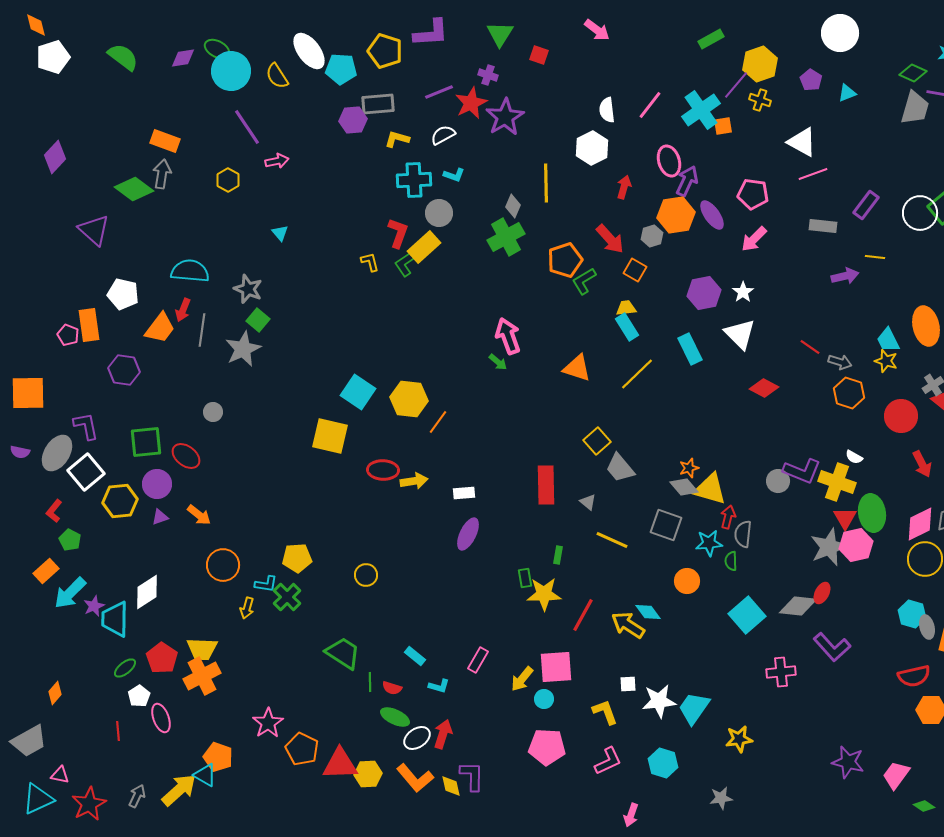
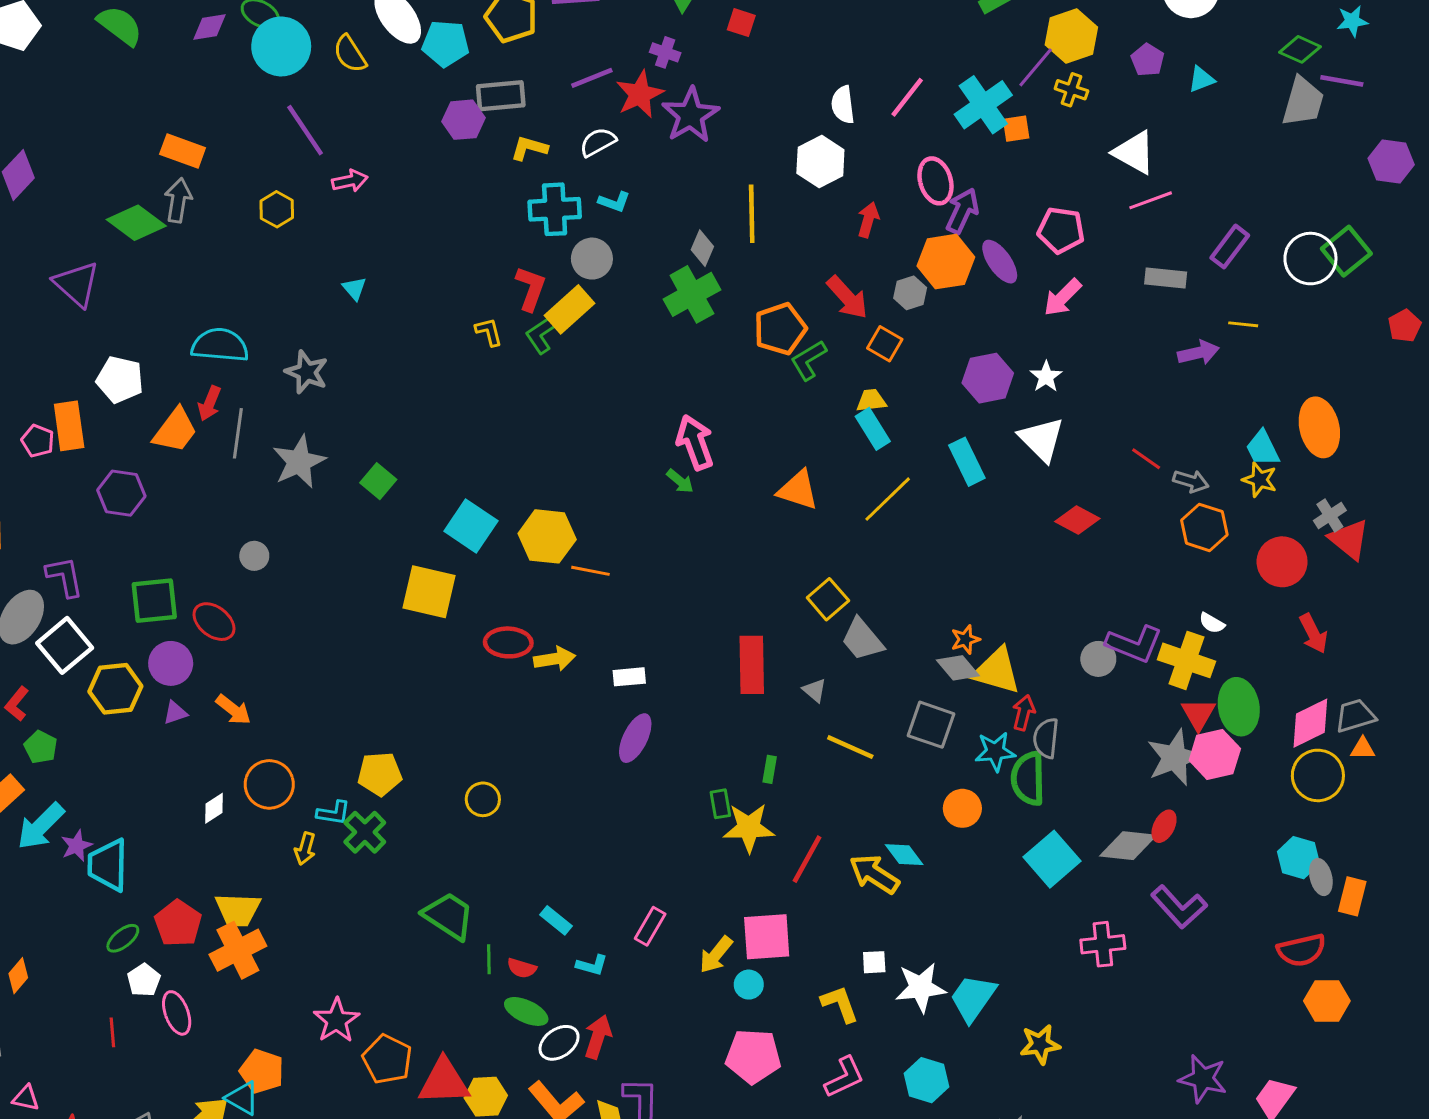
green square: (258, 320) -> (378, 481), moved
orange line: (438, 422) -> (590, 571), turned 65
green semicircle: (731, 561) -> (1028, 778), size x1.8
white diamond: (147, 592) -> (214, 808), moved, size x0.6

